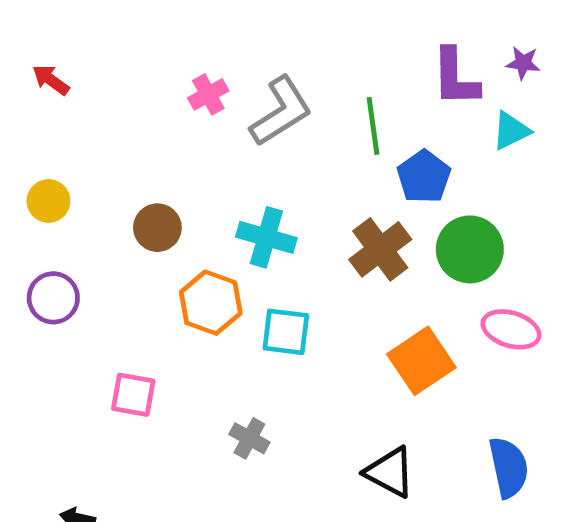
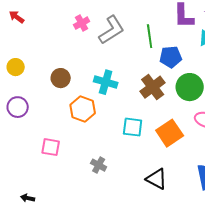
blue pentagon: (424, 177) -> (171, 57), turned 30
cyan square: (286, 332) -> (133, 127), moved

